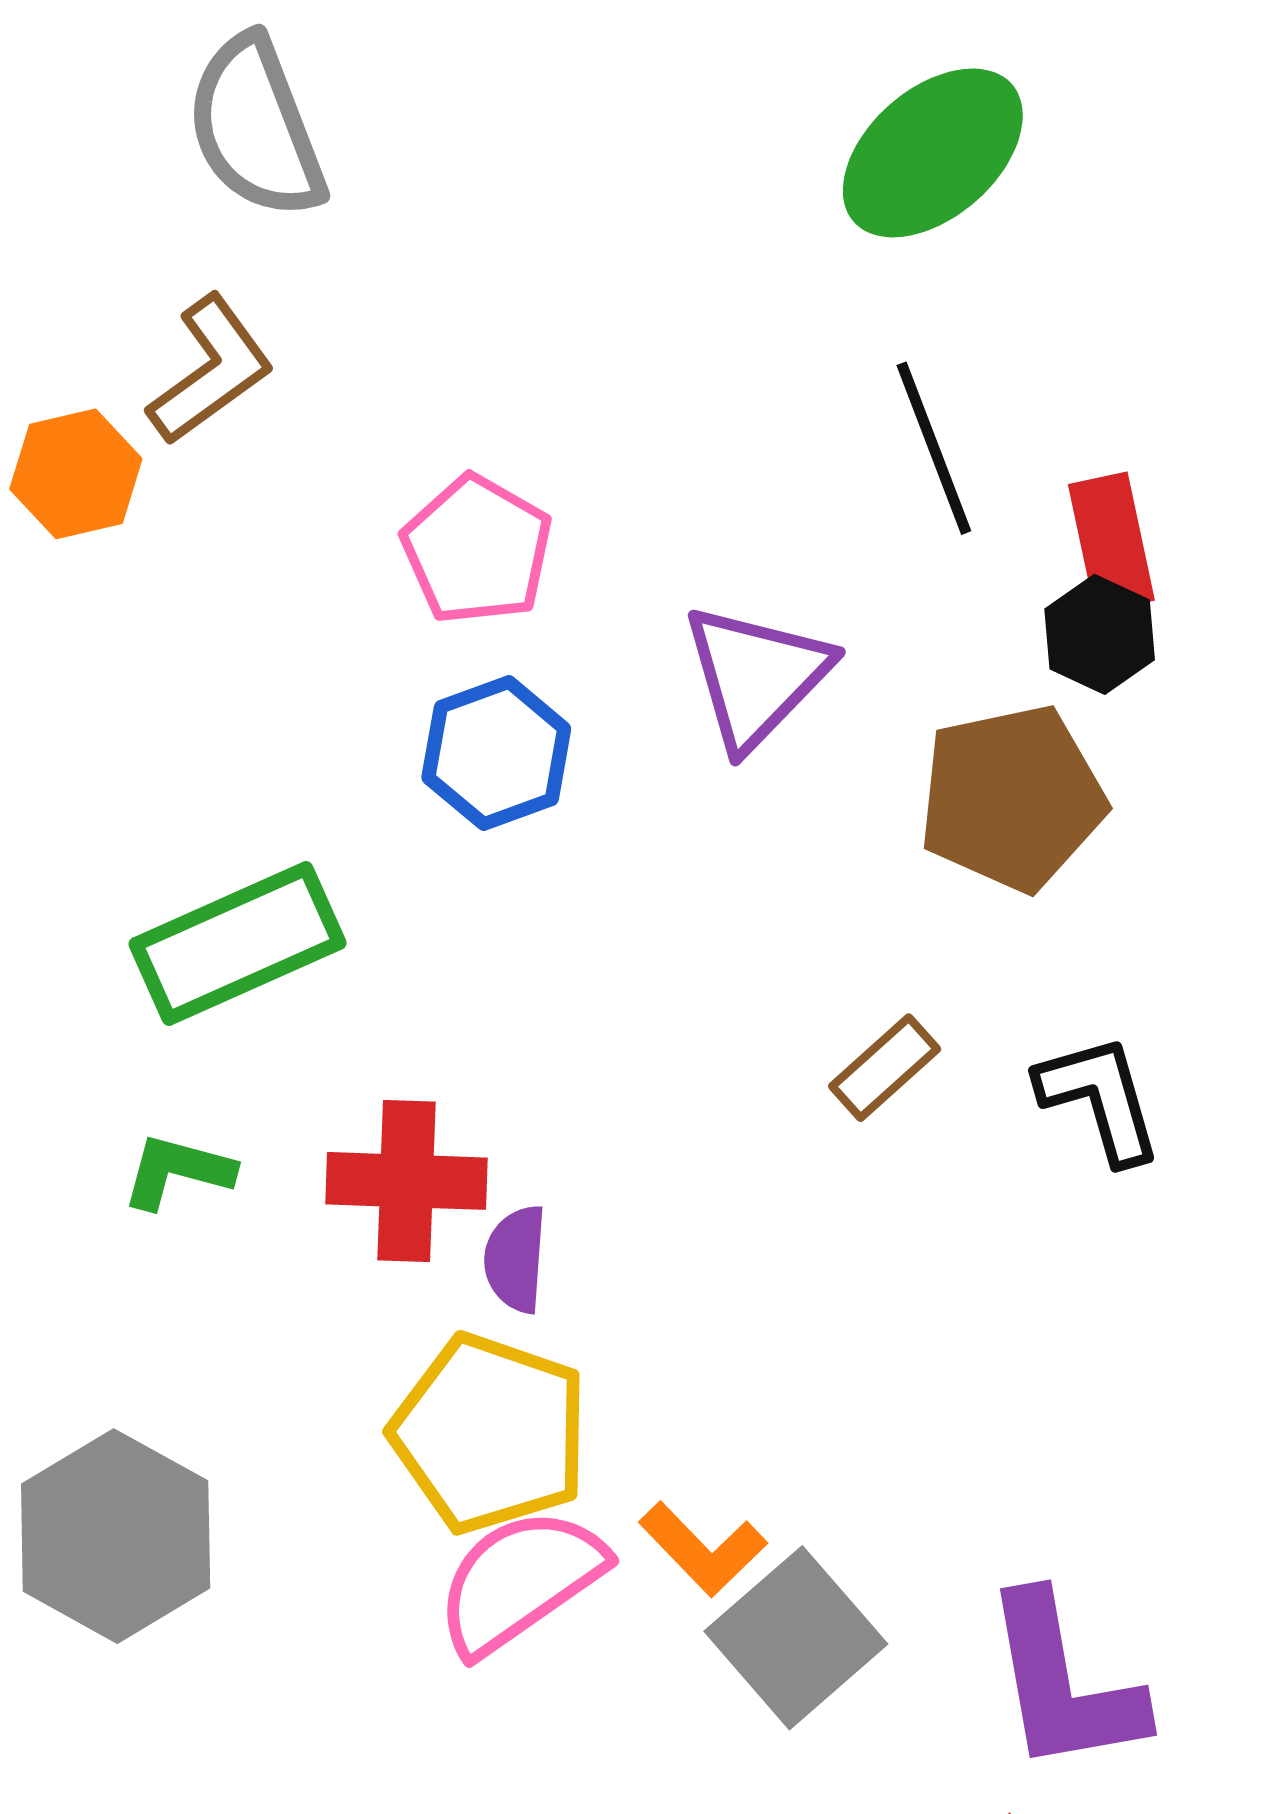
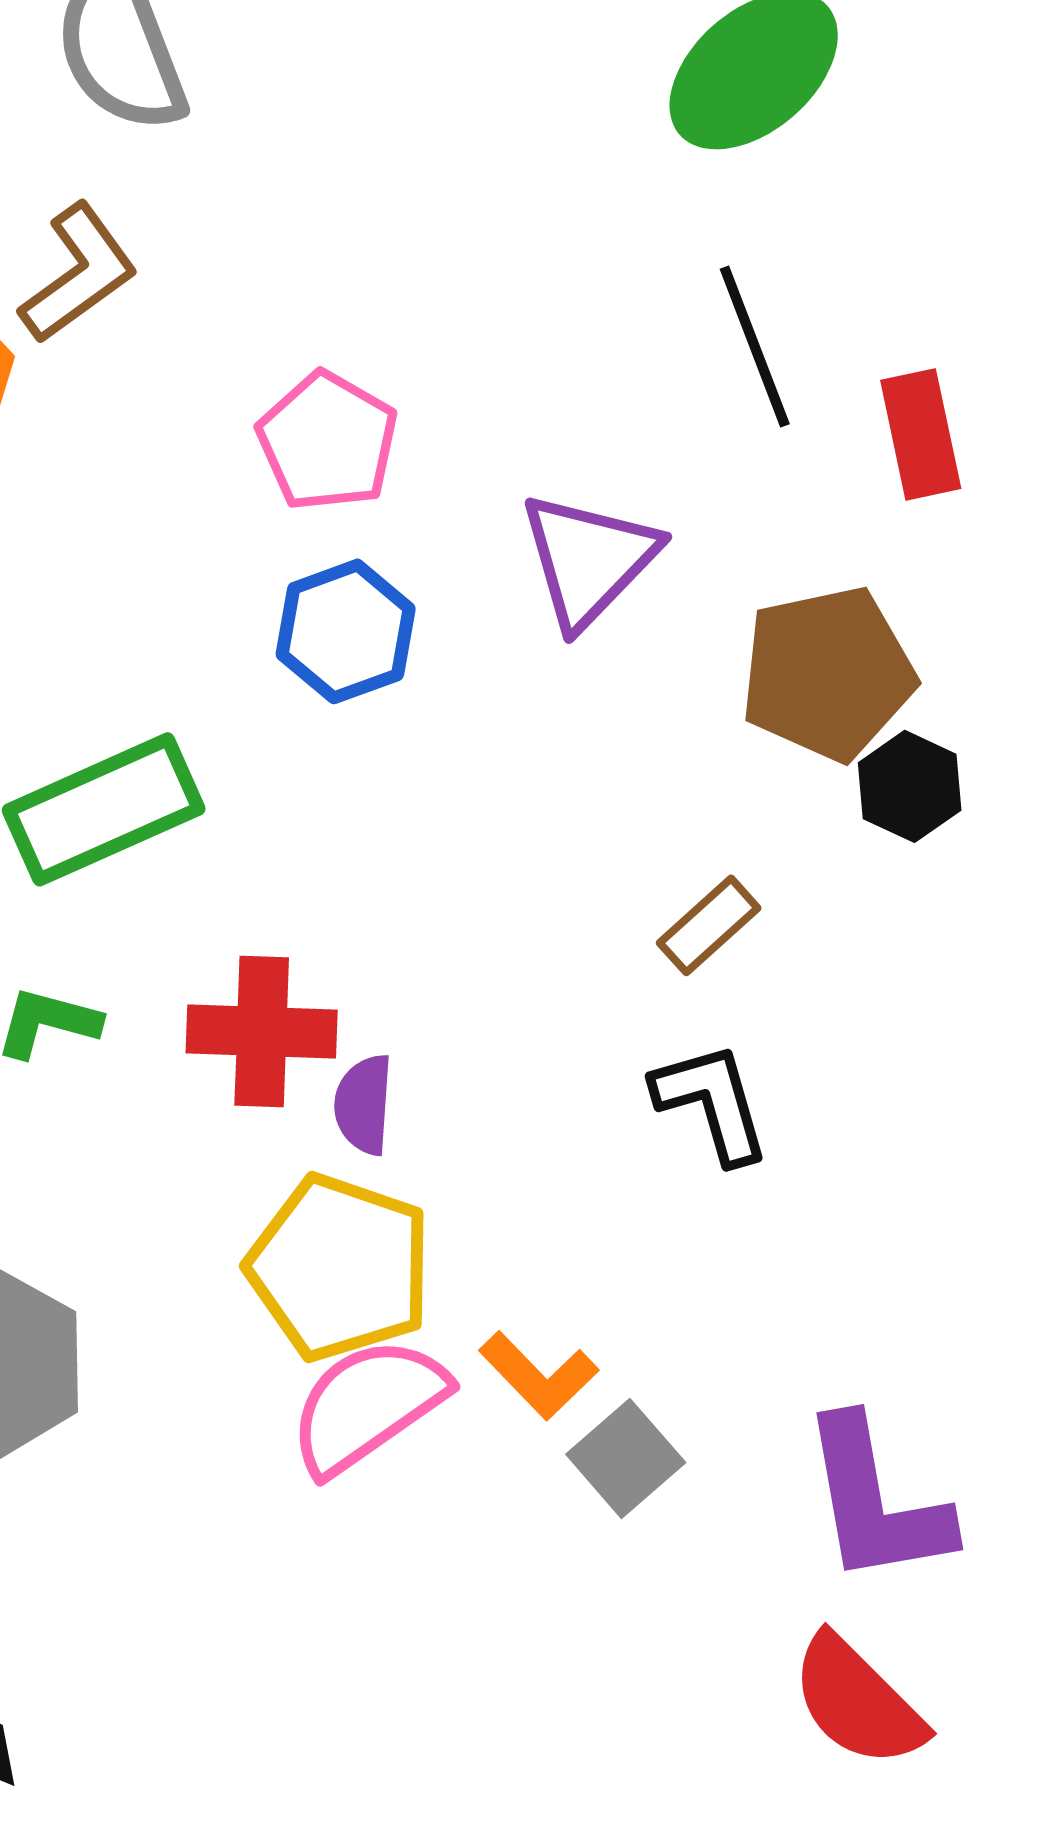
black hexagon: (1100, 634) -> (910, 786), moved
black L-shape: (1100, 1099) -> (712, 1102), moved
gray square: (796, 1638) -> (626, 1458), size x0.7

